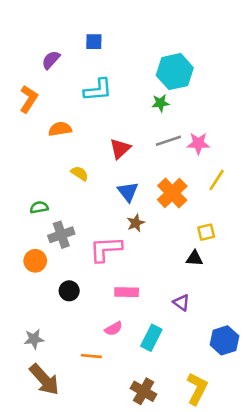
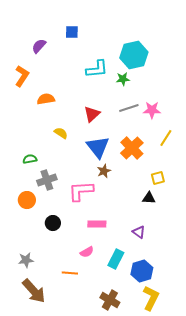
cyan L-shape: (98, 90) -> (97, 69), moved
blue triangle: (128, 192) -> (98, 147), size x1.4
blue hexagon: (224, 340) -> (142, 271), moved

